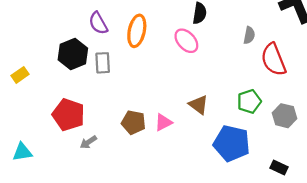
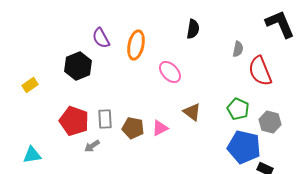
pink ellipse: (186, 41) -> (170, 72), moved
gray rectangle: (103, 63) -> (105, 119), moved
green pentagon: (249, 101) -> (238, 109), turned -30
blue pentagon: (232, 143) -> (244, 147), moved

